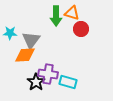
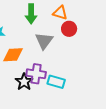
green arrow: (56, 16) -> (31, 14), moved
gray triangle: (31, 40) -> (44, 41), moved

